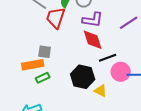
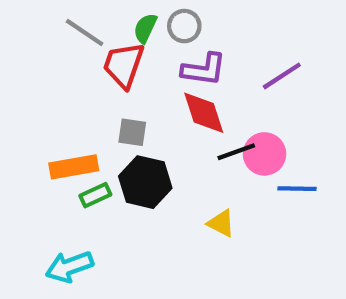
gray square: (45, 52) -> (132, 132), moved
pink circle: (121, 72) -> (264, 154), moved
black hexagon: (83, 77) -> (145, 182), moved

